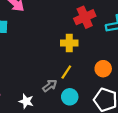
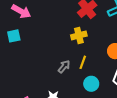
gray arrow: (50, 86) -> (64, 67), moved

